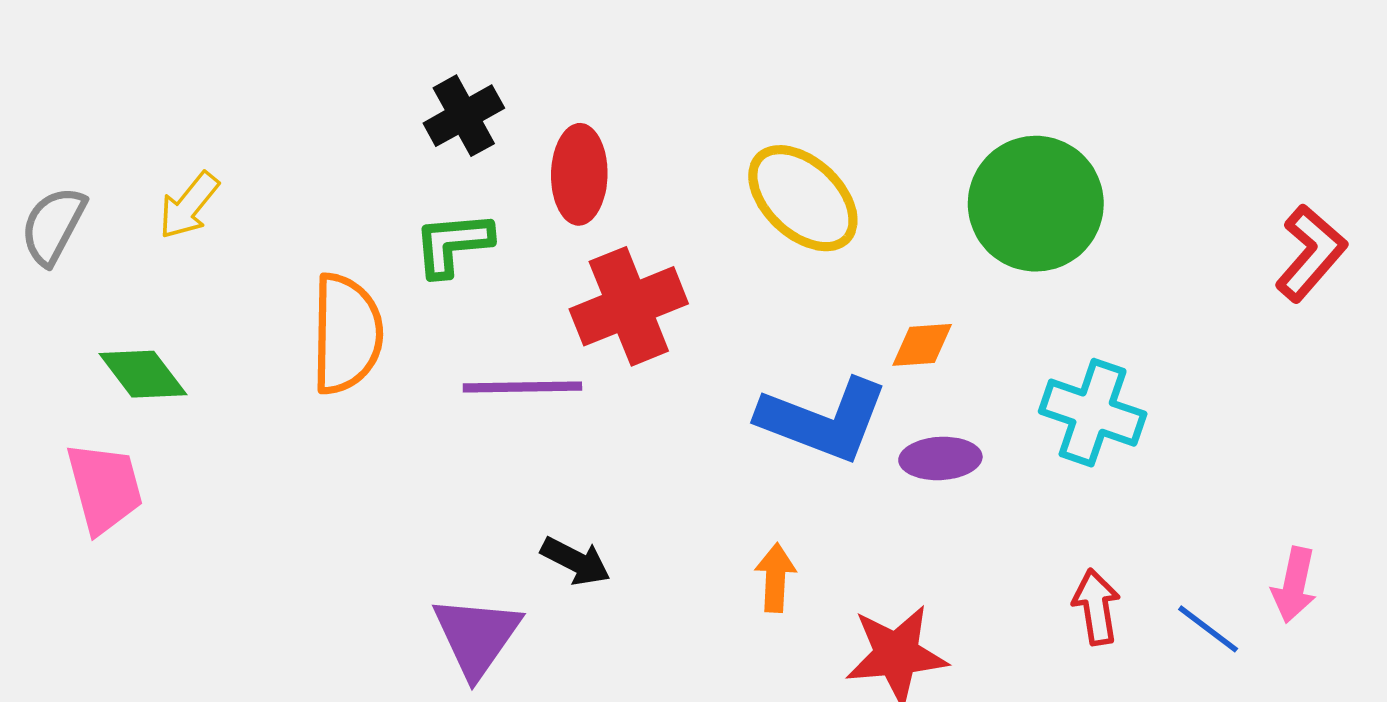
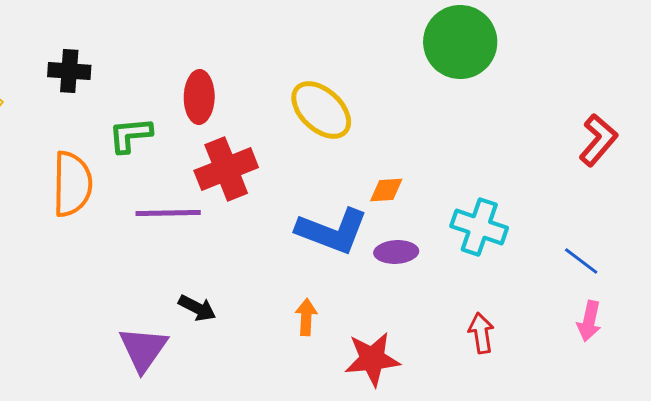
black cross: (464, 116) -> (69, 71), moved, turned 33
green circle: (1036, 204) -> (460, 42), moved
blue line: (1208, 629) -> (581, 261), moved

